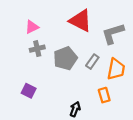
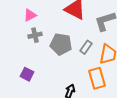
gray pentagon: (65, 58) -> (61, 44), turned 30
orange rectangle: (104, 95) -> (97, 78), size x1.5

